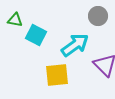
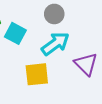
gray circle: (98, 16) -> (54, 14), moved

